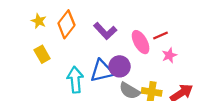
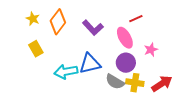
red line: (160, 35) -> (136, 19), moved
purple circle: (120, 66) -> (126, 63), moved
cyan arrow: (75, 80) -> (66, 72), turned -95

